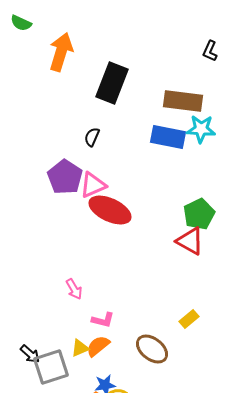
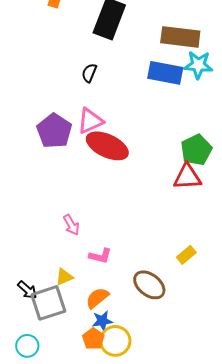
purple pentagon: (65, 177) -> (54, 131), moved
red triangle: (190, 241) -> (187, 177), turned -32
orange semicircle: (98, 346) -> (97, 298), moved
yellow triangle: (80, 348) -> (64, 277), moved

